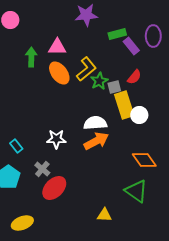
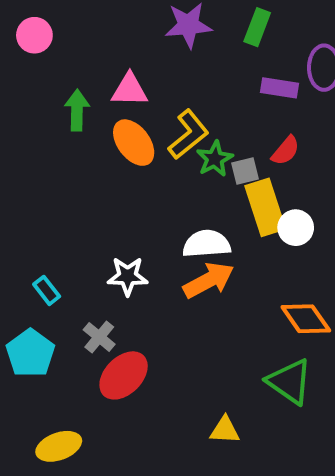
green rectangle: (117, 34) -> (257, 27), moved, turned -54
purple rectangle: (131, 46) -> (279, 88), turned -42

